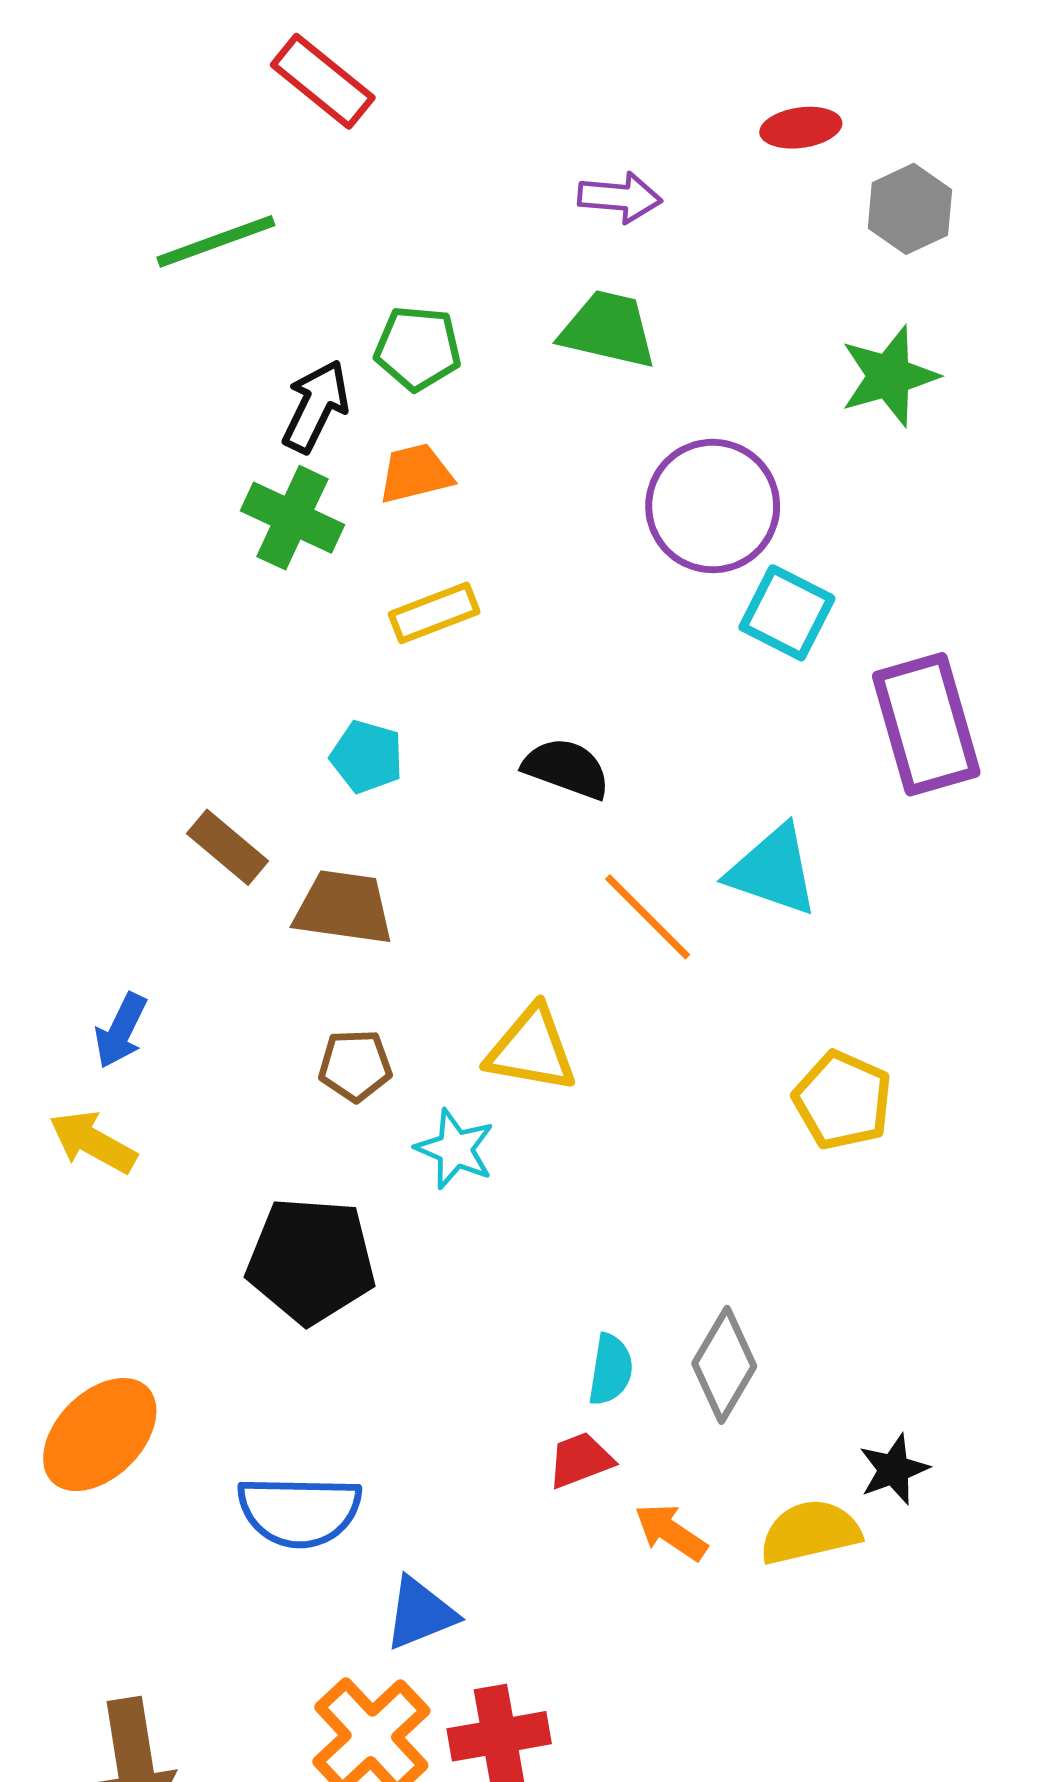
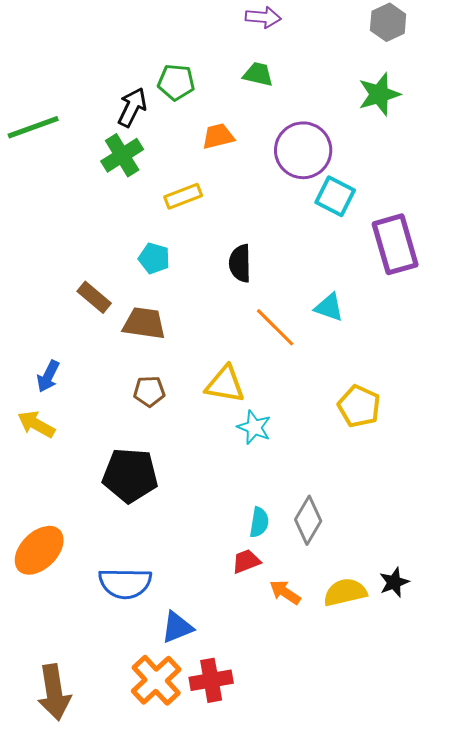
green line: (216, 241) -> (33, 127), moved
green trapezoid: (608, 330) -> (258, 74), size x0.7
orange trapezoid: (416, 474) -> (218, 136), moved
green cross: (292, 518) -> (122, 155), turned 33
black semicircle: (566, 768) -> (240, 263), turned -111
cyan triangle: (773, 870) -> (329, 307), size x0.7
cyan star: (455, 1149) -> (254, 427), moved
black star: (894, 1469) -> (394, 582), moved

